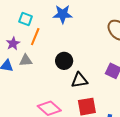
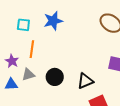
cyan square: (26, 19) -> (23, 25), moved
black circle: (64, 61) -> (55, 77), moved

